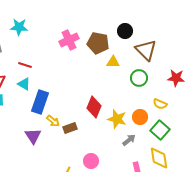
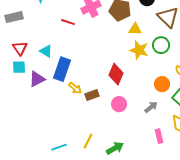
red line: (25, 65) -> (68, 22), moved
yellow star: (117, 119) -> (139, 50), moved
purple triangle: (33, 136) -> (37, 79), moved, turned 36
pink circle: (91, 161) -> (119, 104), moved

